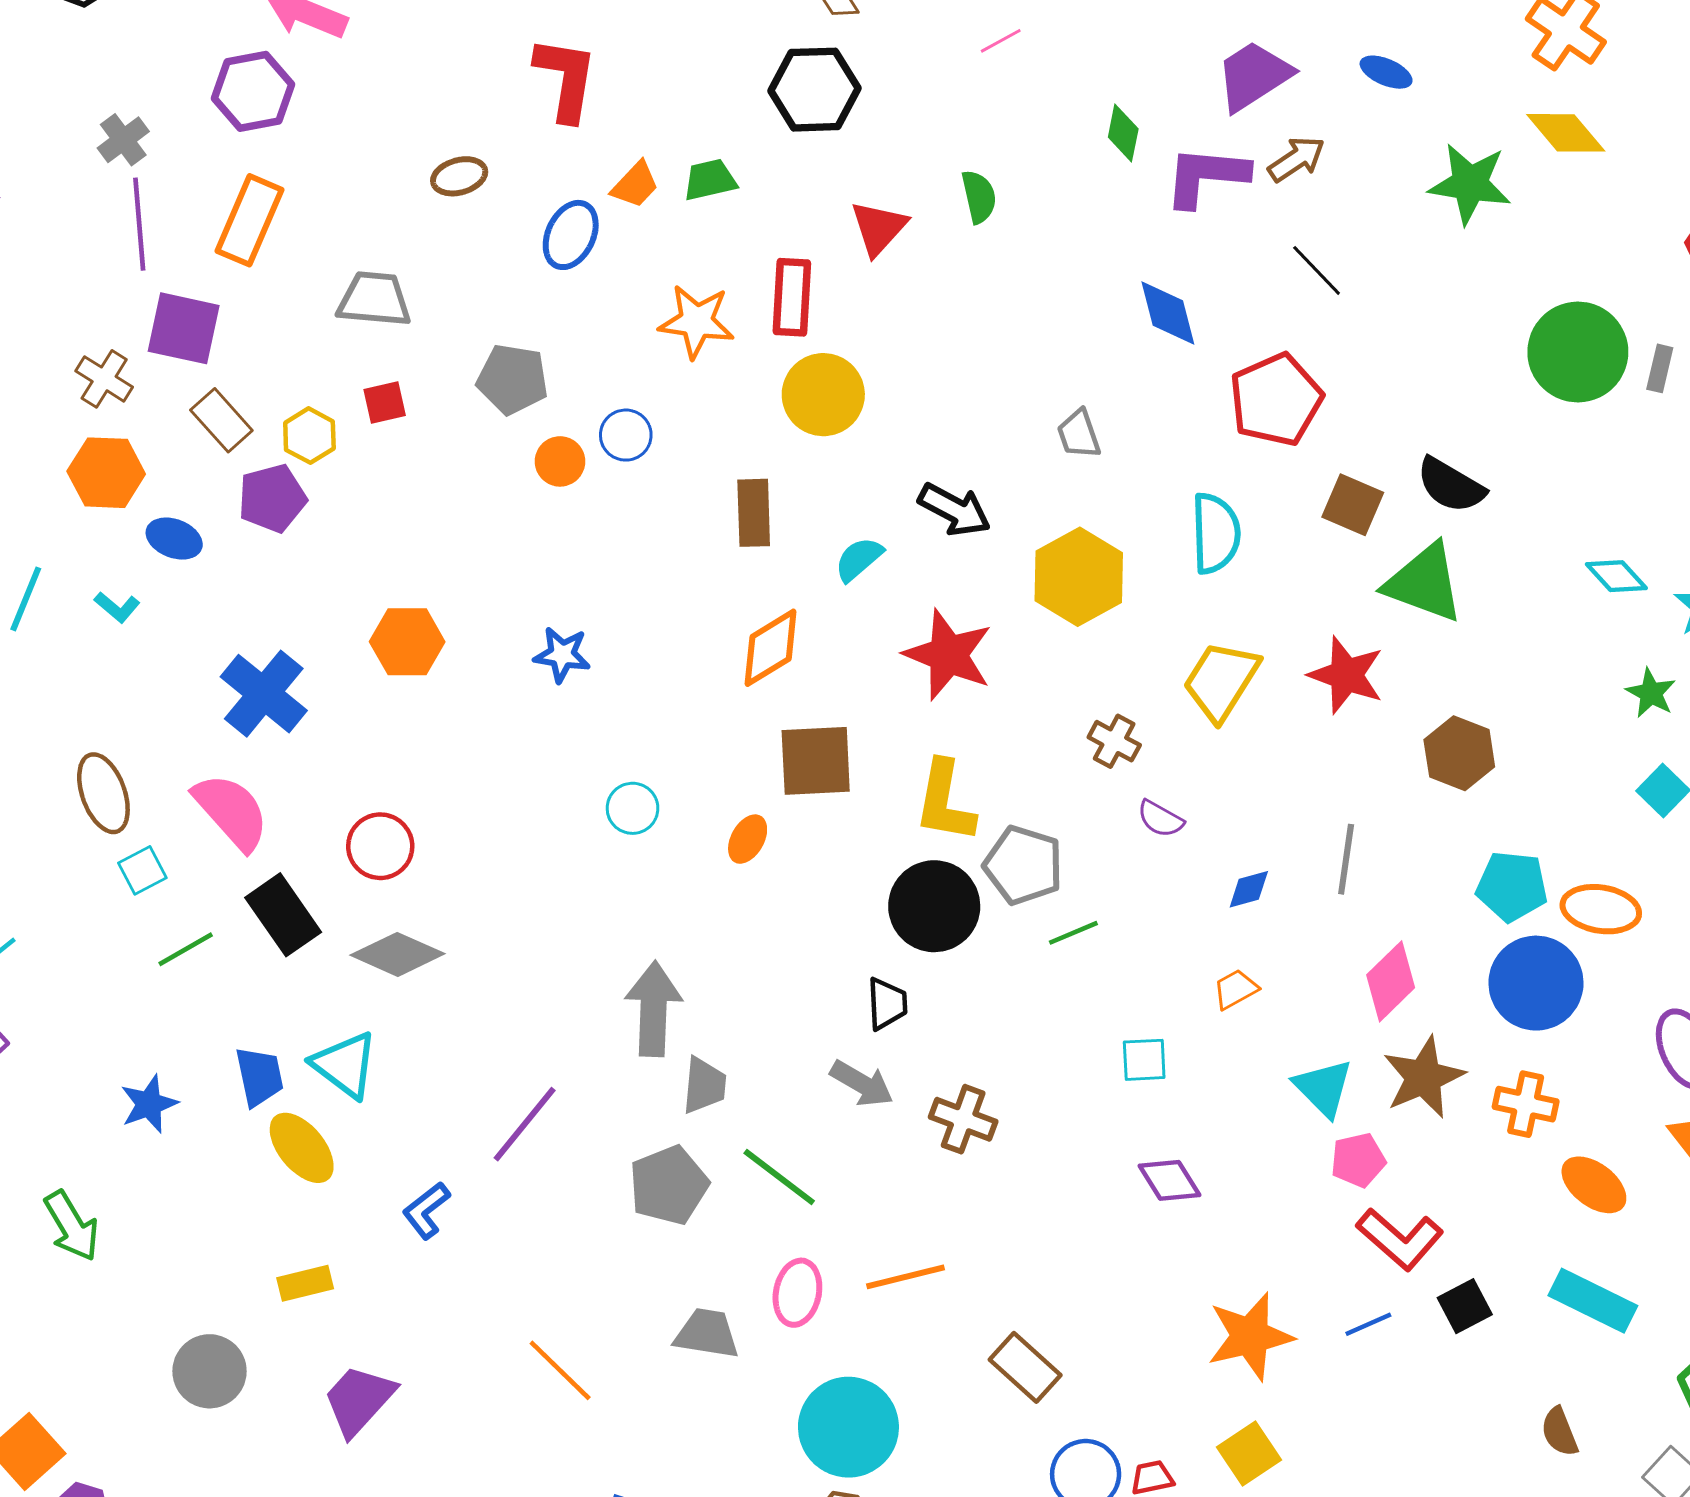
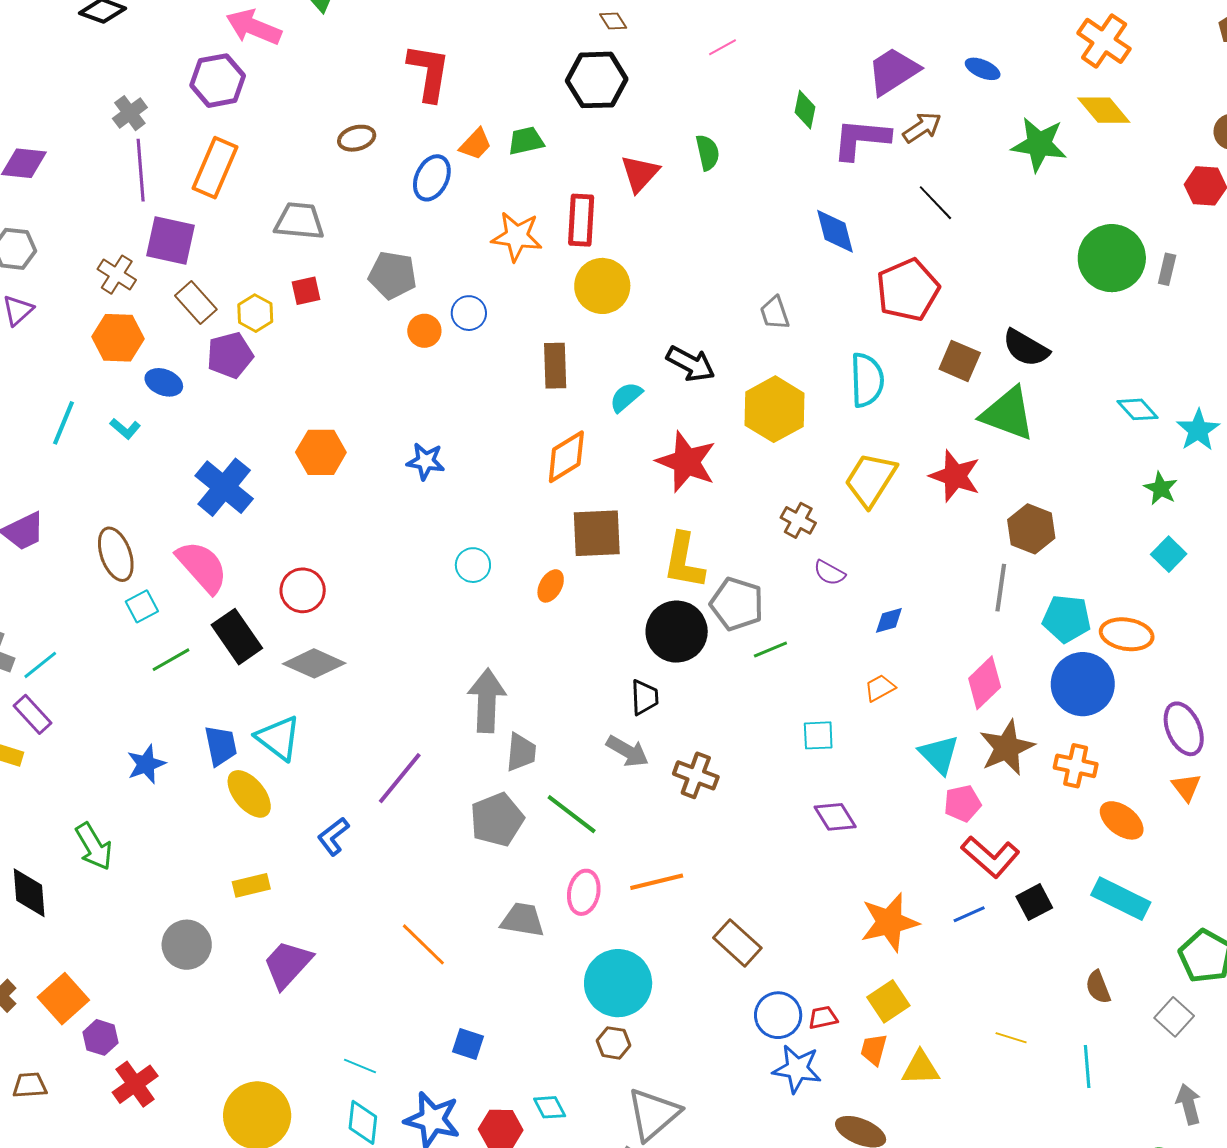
gray line: (1346, 859) -> (1001, 588), moved

